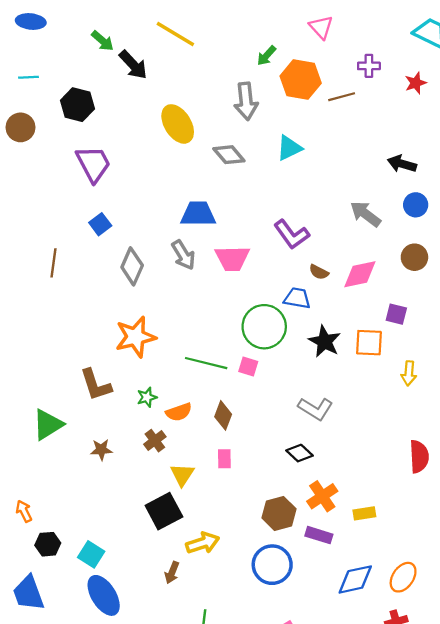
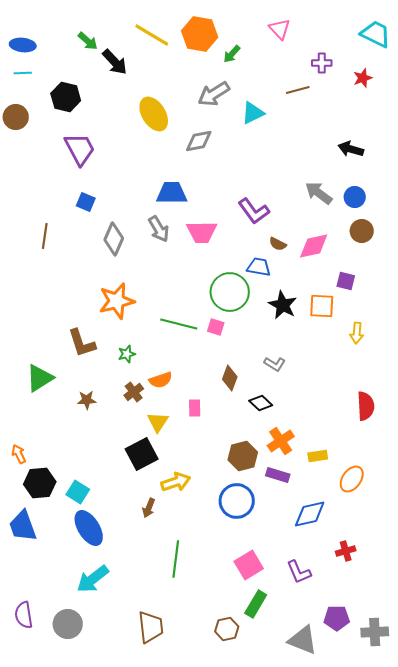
blue ellipse: (31, 21) -> (23, 45), moved
orange hexagon: (301, 80) -> (200, 34), moved
gray arrow: (246, 101) -> (214, 94), turned 64
cyan triangle: (289, 148) -> (253, 113), moved
gray diamond: (229, 155) -> (199, 141), turned -60
blue circle: (416, 205) -> (355, 197), moved
blue square: (100, 224) -> (86, 202), turned -30
gray L-shape: (315, 409) -> (275, 364), size x0.7
orange semicircle: (179, 412) -> (161, 380), moved
brown diamond: (223, 415) -> (230, 378), moved
black hexagon: (48, 544) -> (40, 483), size x1.4
orange ellipse: (403, 577) -> (352, 479), moved

